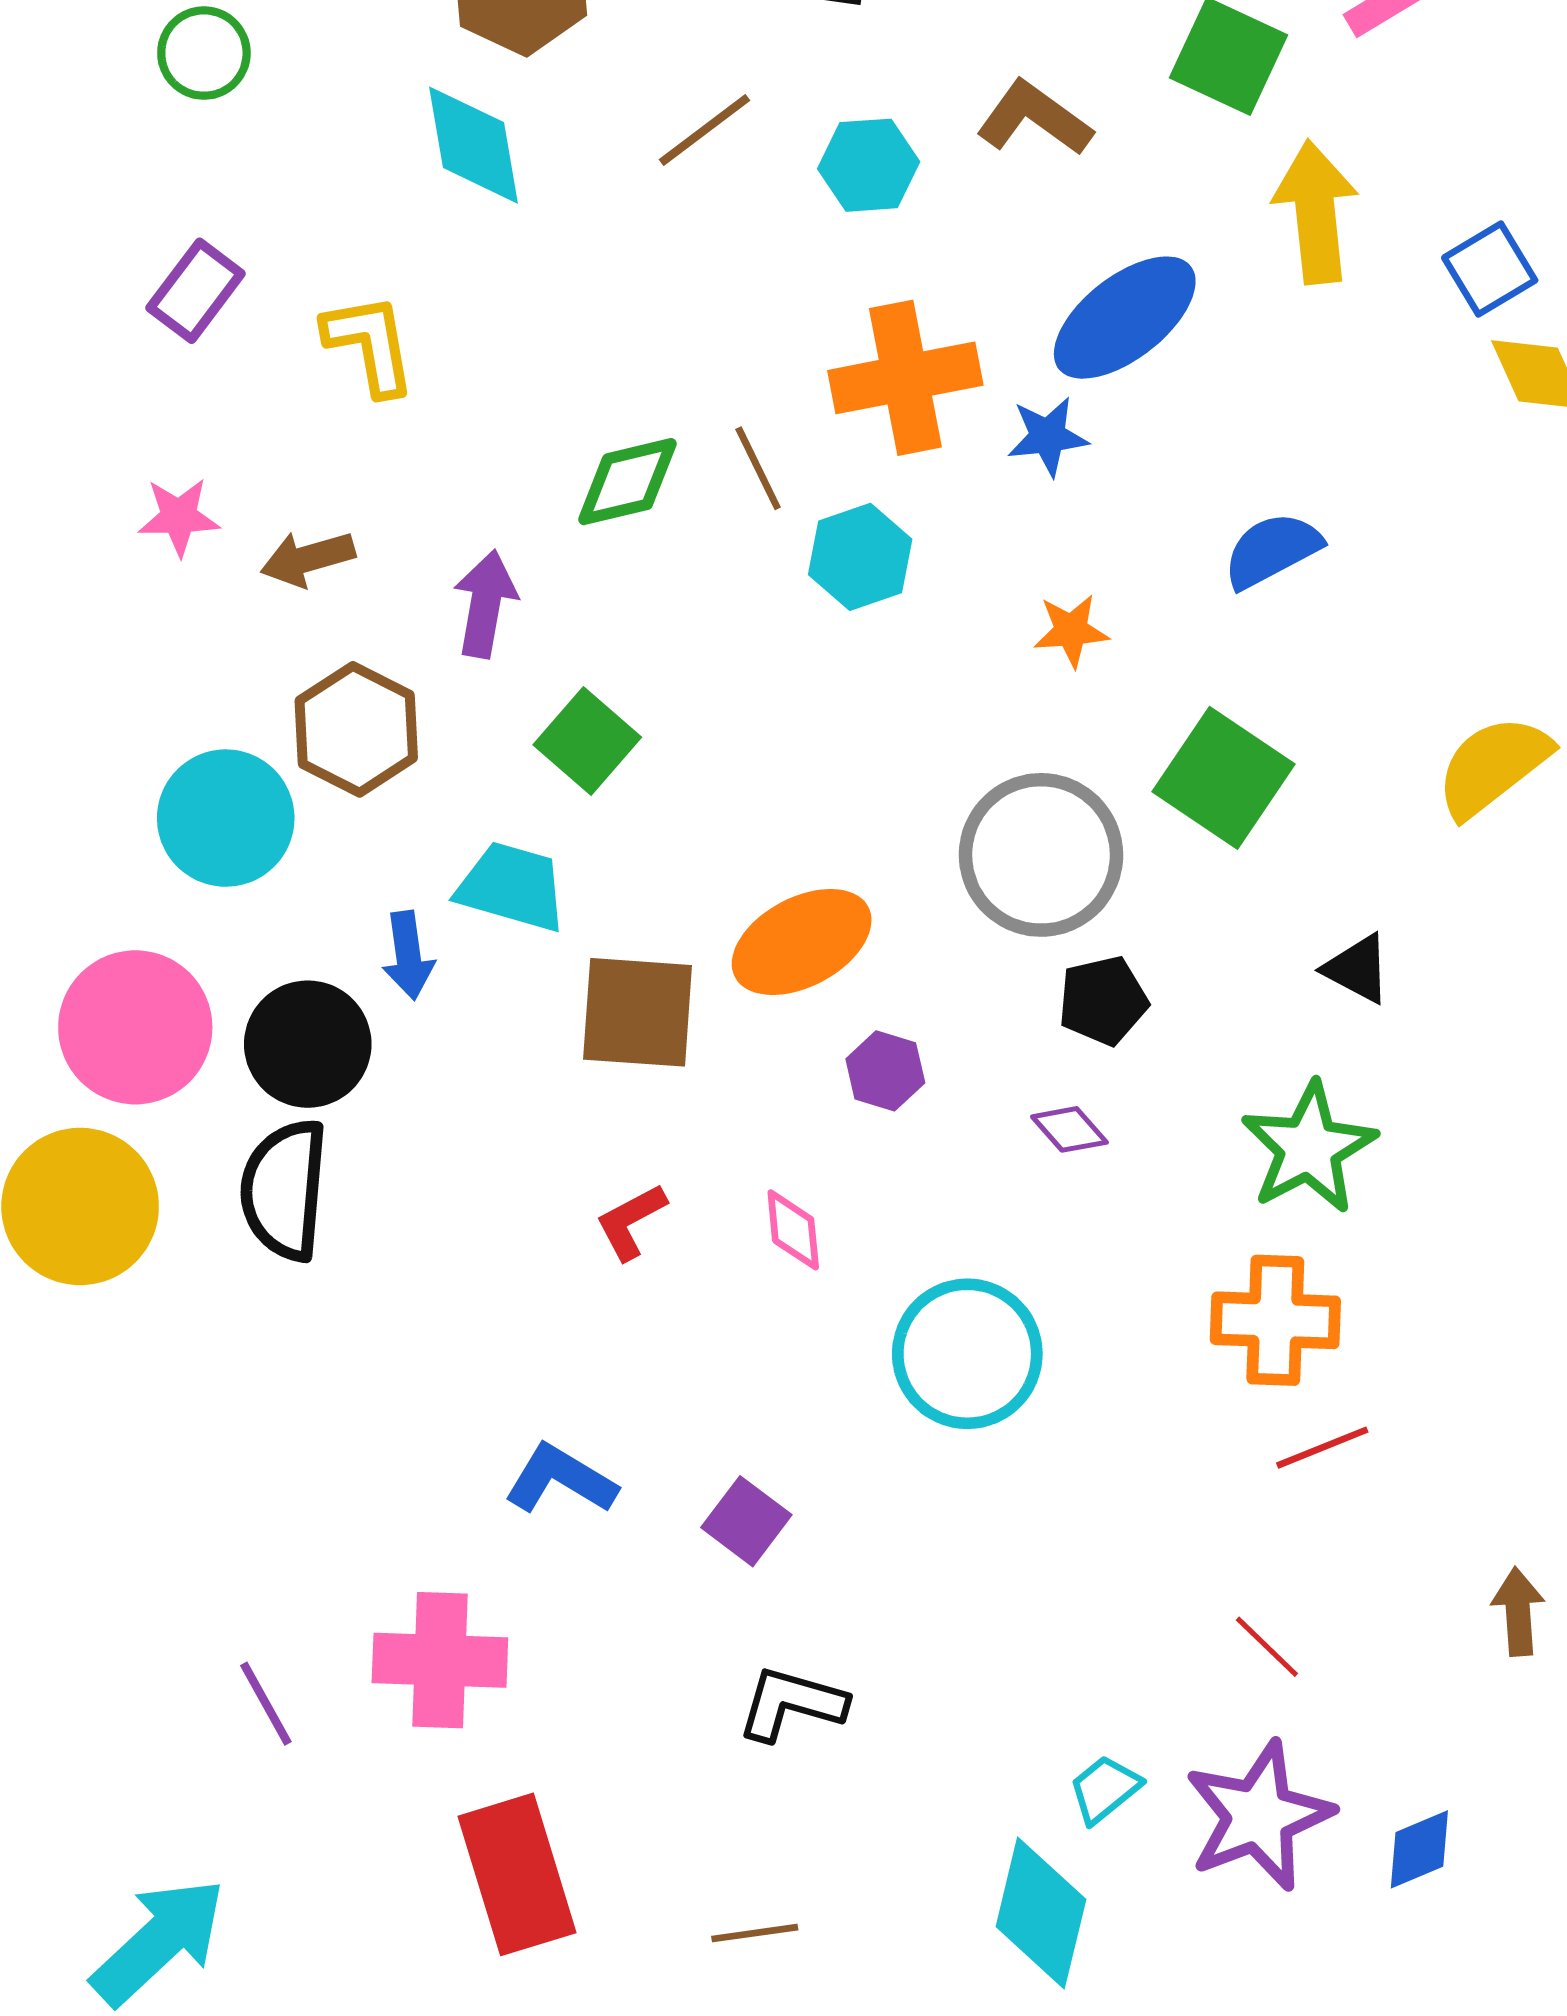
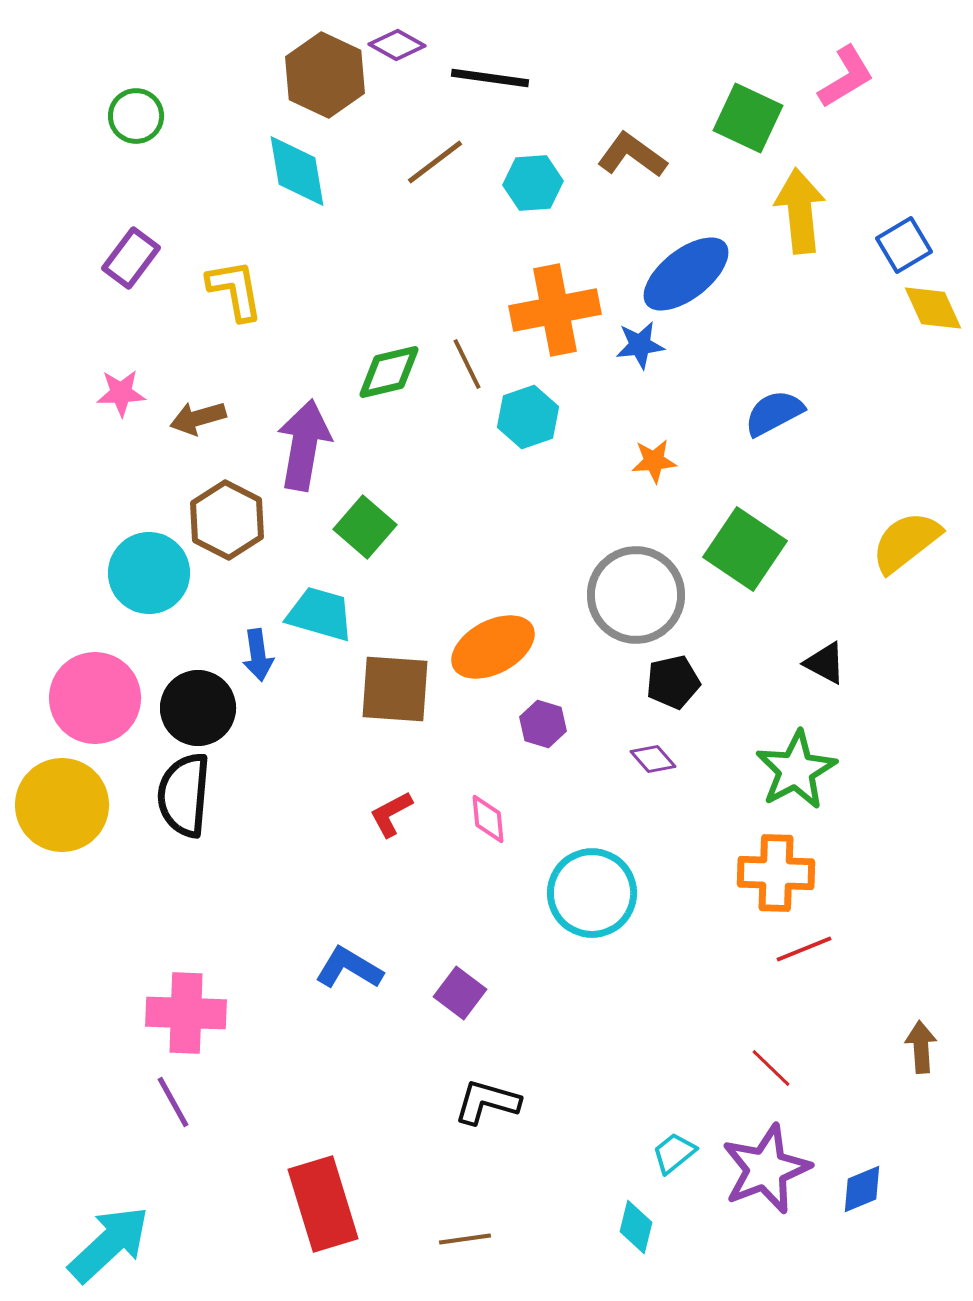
purple arrow: (485, 604) -> (304, 445), size x1.4
pink cross: (440, 1660) -> (186, 1013), moved
cyan diamond: (1041, 1913) -> (636, 1227), size x0.6

